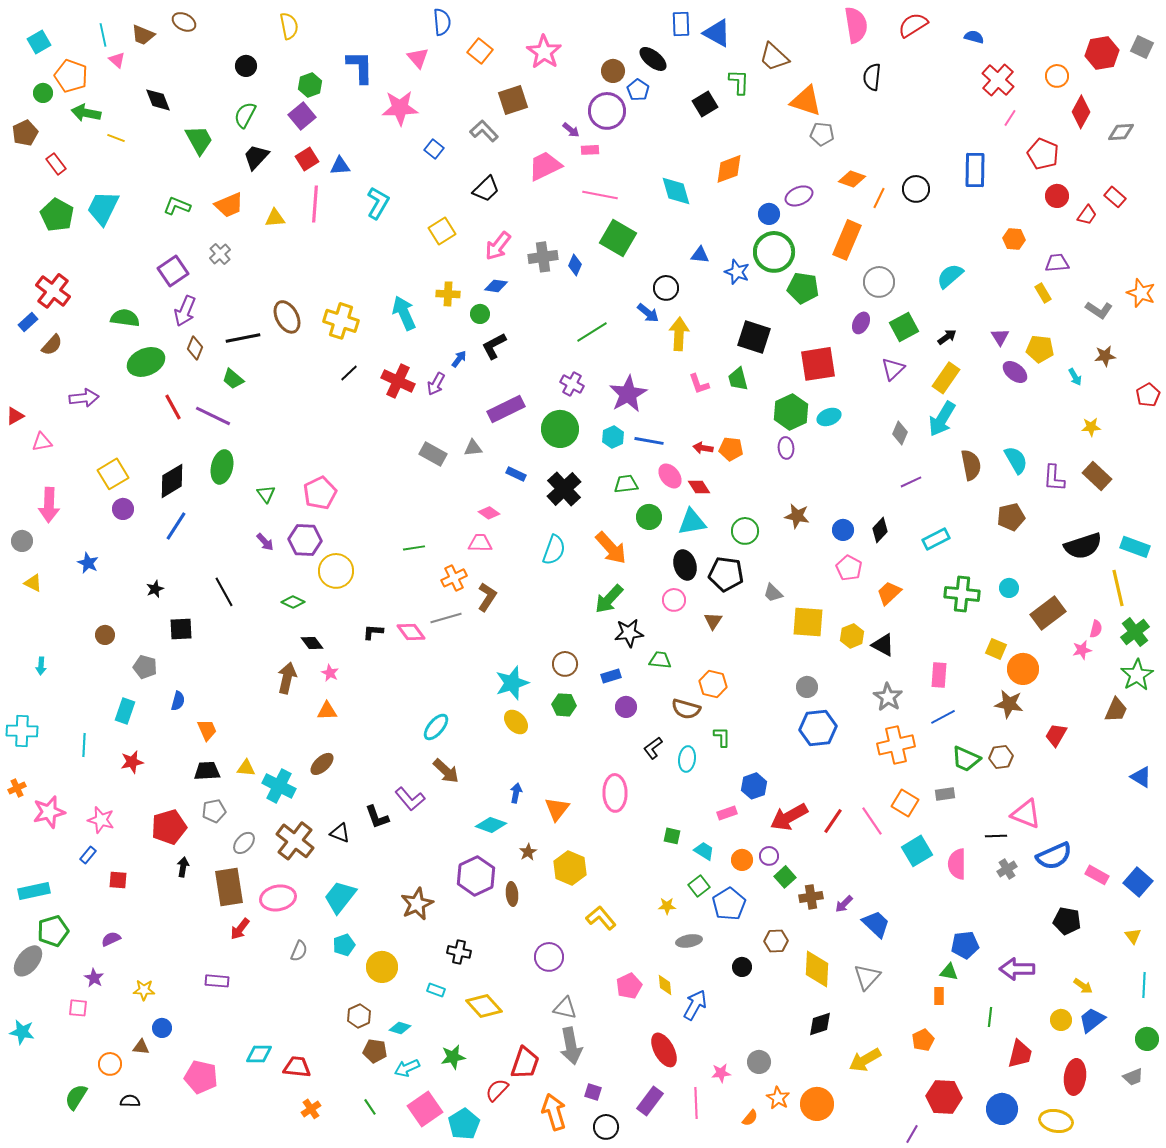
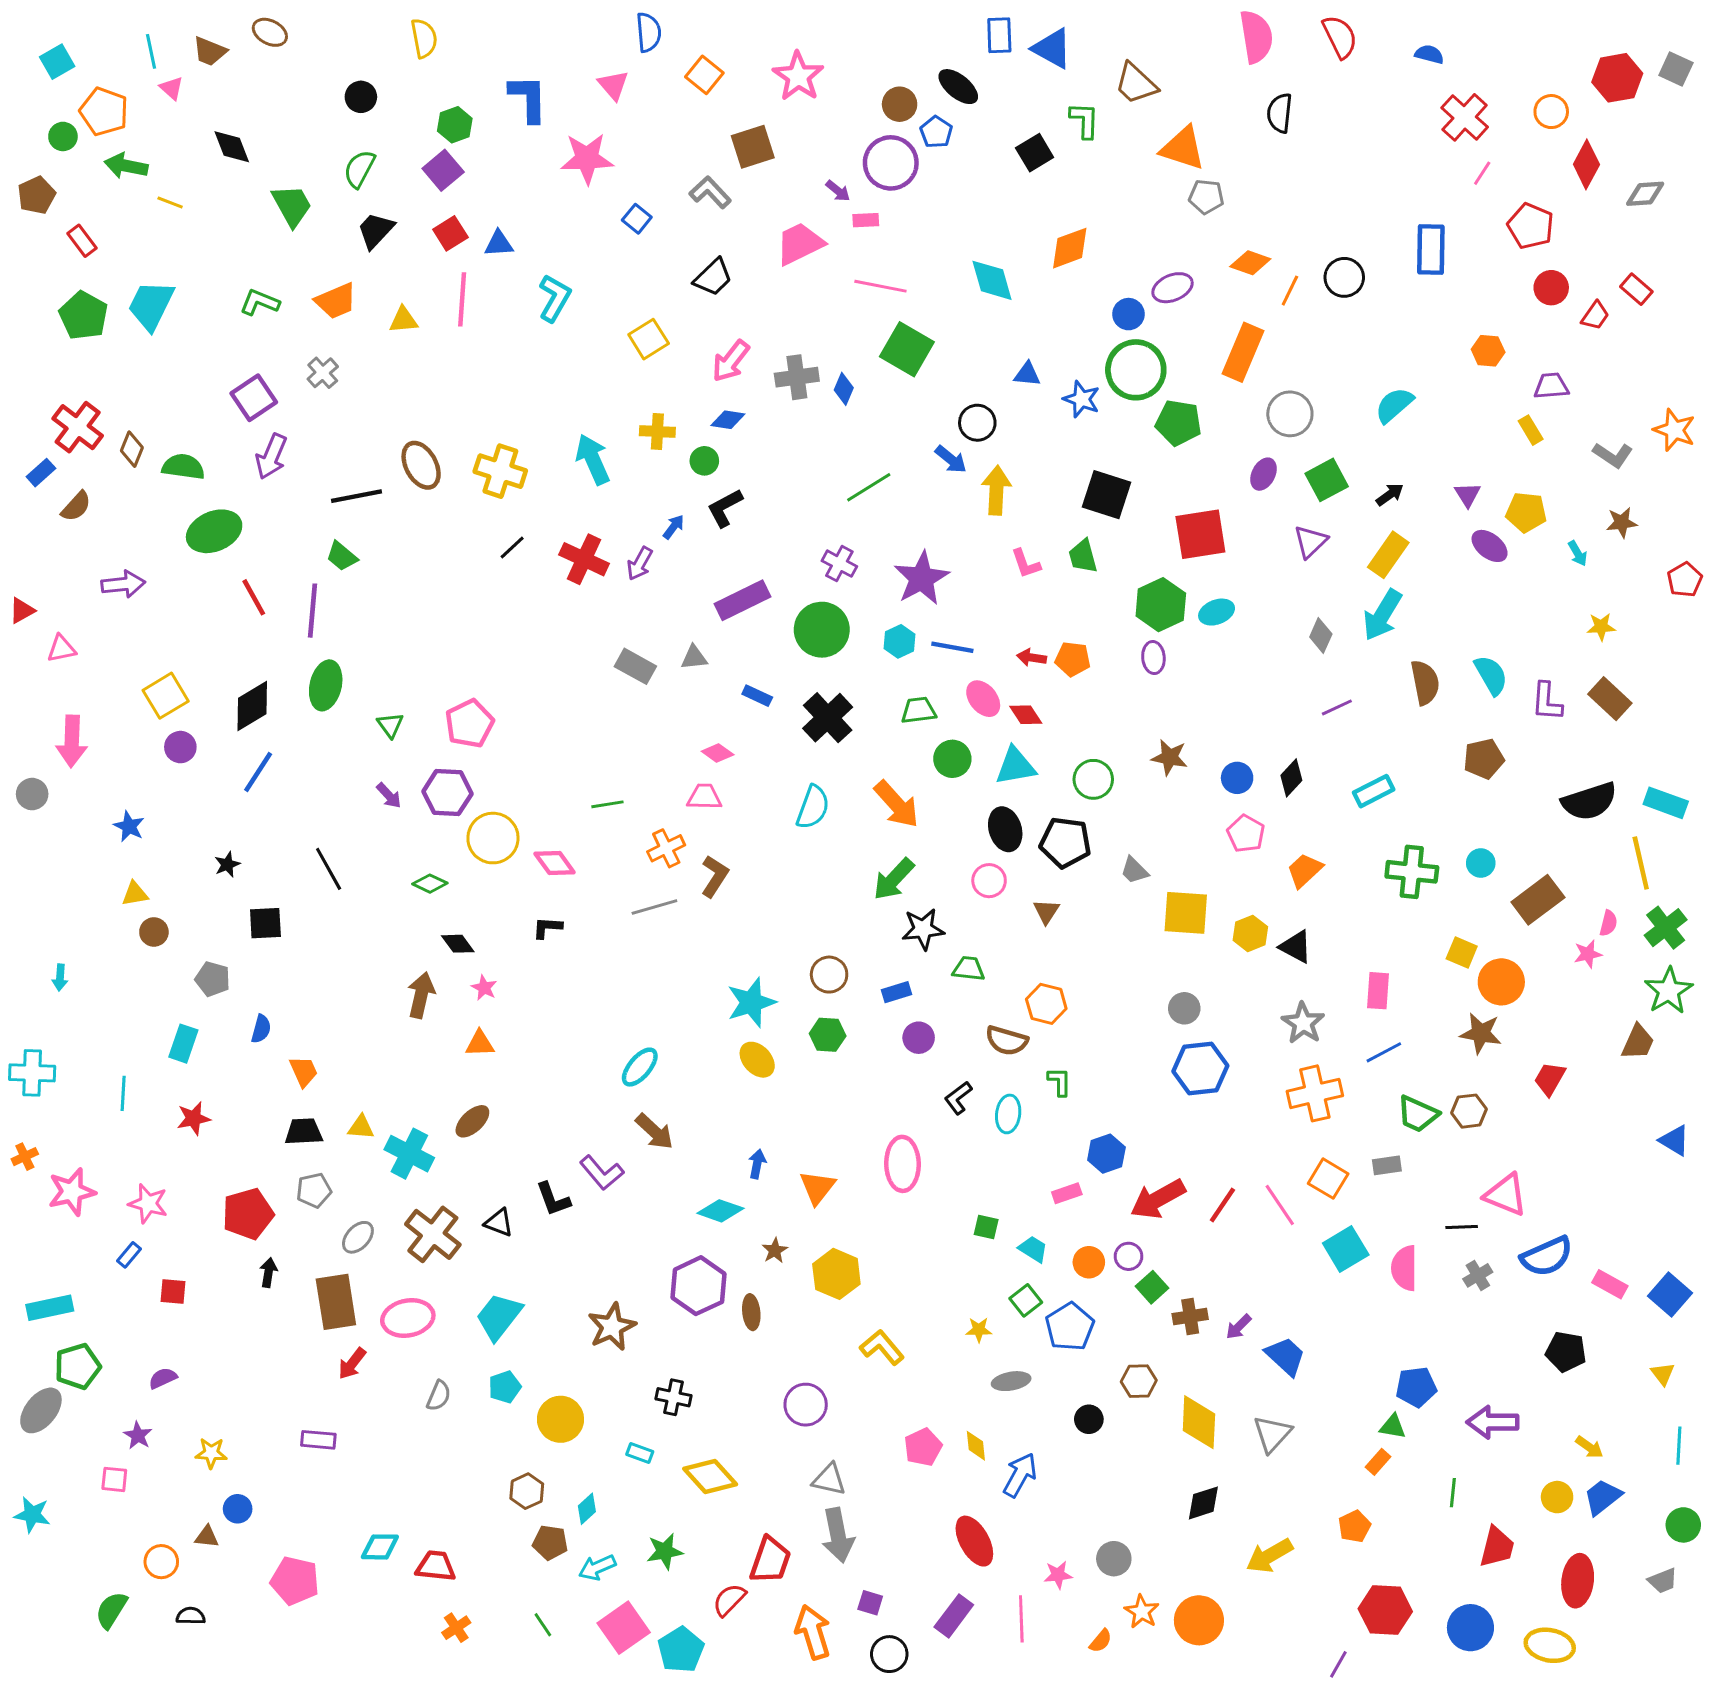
red semicircle: (913, 25) -> (1340, 37), turned 96
brown diamond: (195, 348) -> (132, 449), moved
purple line: (213, 416) -> (312, 611), turned 69
yellow triangle: (33, 583) -> (135, 894), moved, turned -36
pink diamond: (411, 632) -> (555, 863), moved
orange rectangle: (939, 996) -> (1378, 1462), turned 42
cyan diamond: (400, 1028) -> (587, 1509), turned -60

